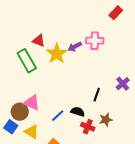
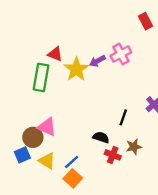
red rectangle: (116, 13) -> (146, 21), turned -72
pink cross: (95, 41) -> (121, 54), turned -30
green rectangle: (27, 61) -> (41, 77), turned 40
blue line: (58, 116) -> (72, 162), moved
blue square: (11, 127) -> (22, 155), turned 32

